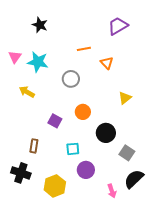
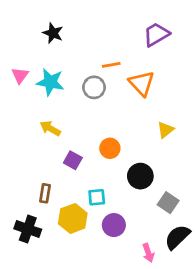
orange triangle: (107, 63) -> (142, 83), size x1.5
gray circle: (71, 79) -> (94, 87), moved
yellow arrow: (27, 92) -> (50, 128), moved
yellow hexagon: (55, 186) -> (73, 218), moved

